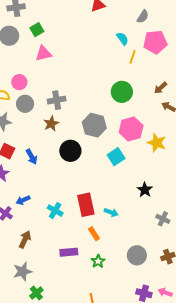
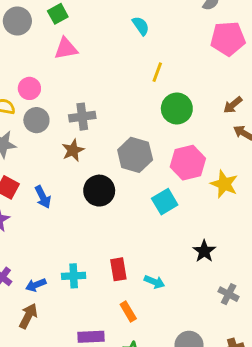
cyan semicircle: (122, 39) -> (141, 26), moved
yellow line: (133, 57) -> (157, 72), moved
blue arrow: (23, 200) -> (36, 285), moved
red rectangle: (86, 205) -> (118, 269), size x0.7
cyan cross: (55, 211) -> (74, 276), turned -35

